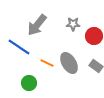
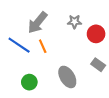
orange line: (47, 63) -> (43, 46), moved, turned 40
gray ellipse: (69, 63) -> (67, 77), moved

